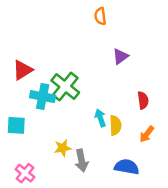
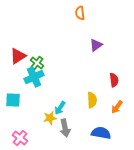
green cross: (65, 86) -> (37, 63), moved, size x0.6
cyan cross: (43, 97) -> (34, 77), turned -36
cyan arrow: (100, 118) -> (60, 108), moved, turned -128

